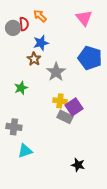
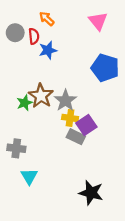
red semicircle: (24, 24) -> (34, 36), moved
brown star: (34, 59) -> (41, 96), moved, size x1.5
gray star: (56, 72) -> (65, 100), moved
cyan triangle: (25, 151) -> (29, 176), turned -42
black star: (78, 165) -> (91, 193), size x1.5

